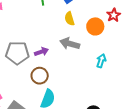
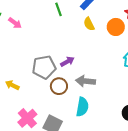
gray arrow: (70, 44) -> (86, 81), moved
brown circle: (40, 76) -> (59, 86), moved

